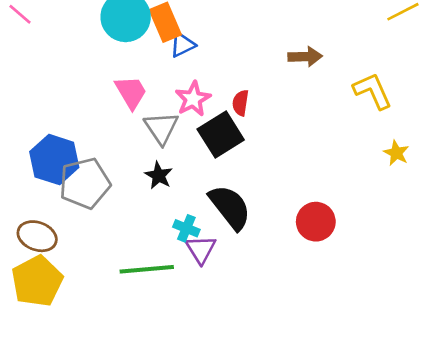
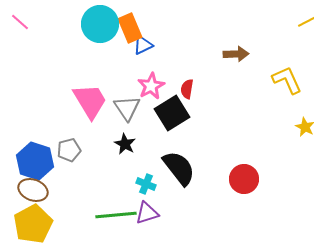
pink trapezoid: (131, 92) -> (90, 101), moved, size x1.4
blue hexagon: (54, 160) -> (35, 161), moved
gray pentagon: (85, 183) -> (69, 150), size x0.6
purple triangle: (201, 249) -> (147, 213), moved, turned 45

